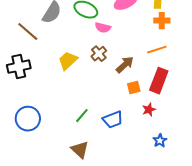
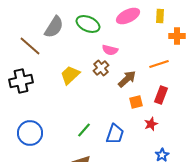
orange cross: (162, 21) -> (177, 36), moved
pink semicircle: (103, 28) -> (110, 50), moved
red rectangle: (159, 81) -> (161, 95), size x0.7
blue trapezoid: (113, 120) -> (115, 134), turned -50

